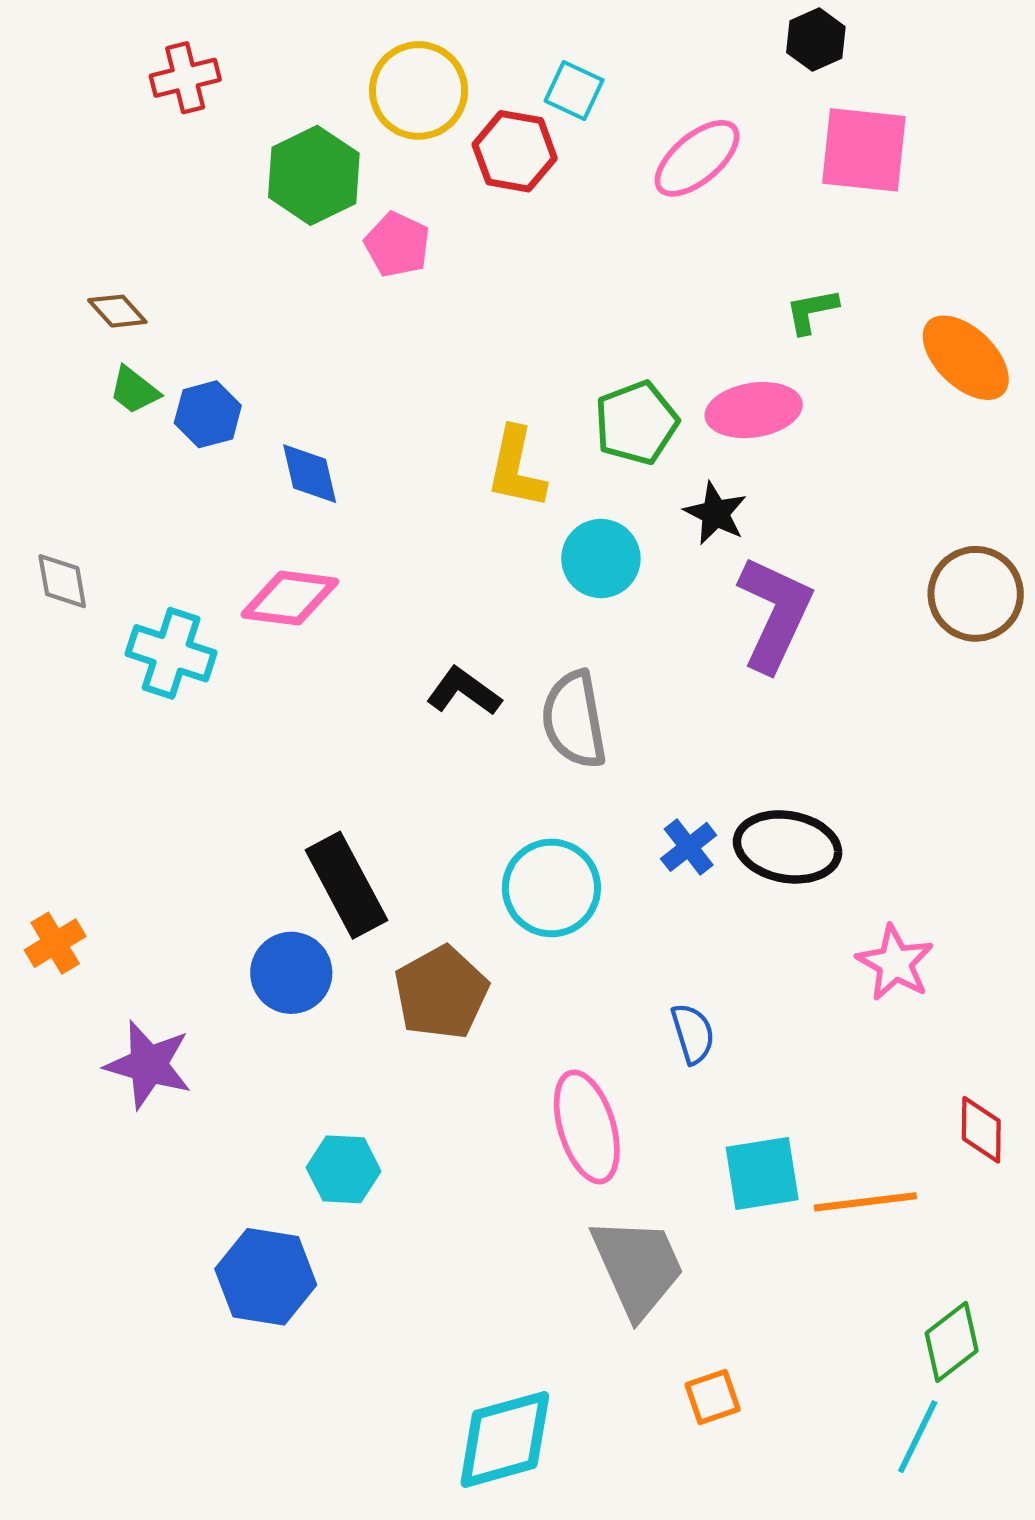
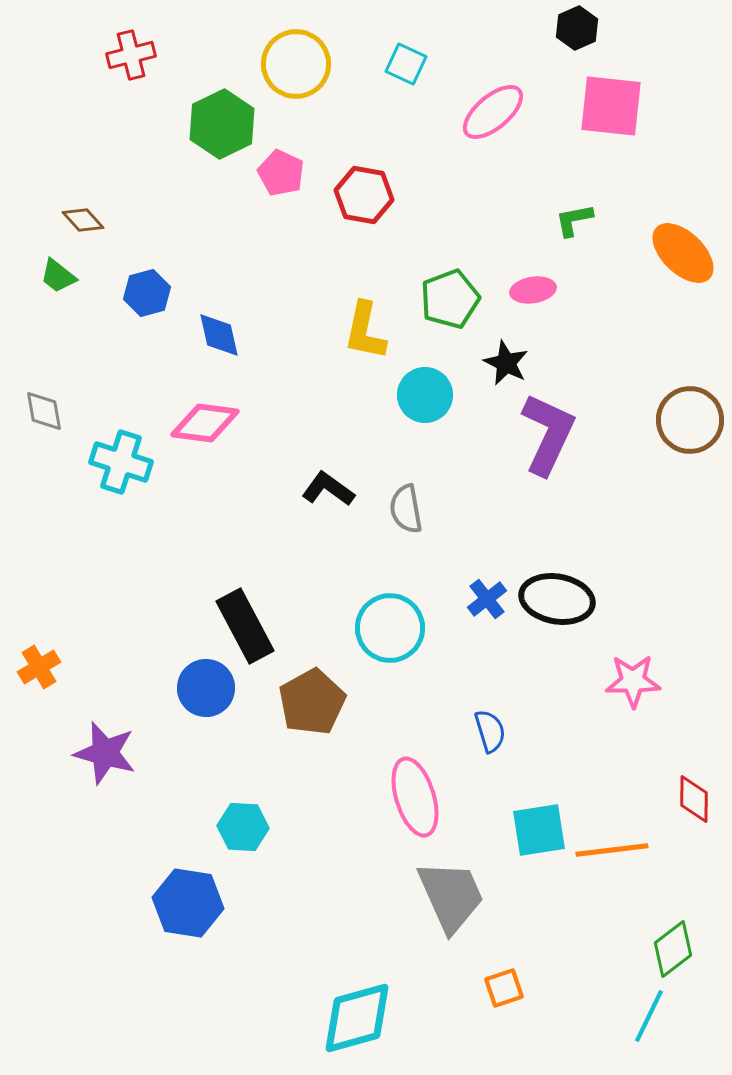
red hexagon: (515, 151) -> (364, 195), moved
green trapezoid: (134, 390) -> (58, 276), moved
pink ellipse: (754, 410) -> (533, 290), size x0.7
gray semicircle: (574, 720) -> (406, 509), size x0.7
pink star: (895, 963) -> (633, 681), turned -30

